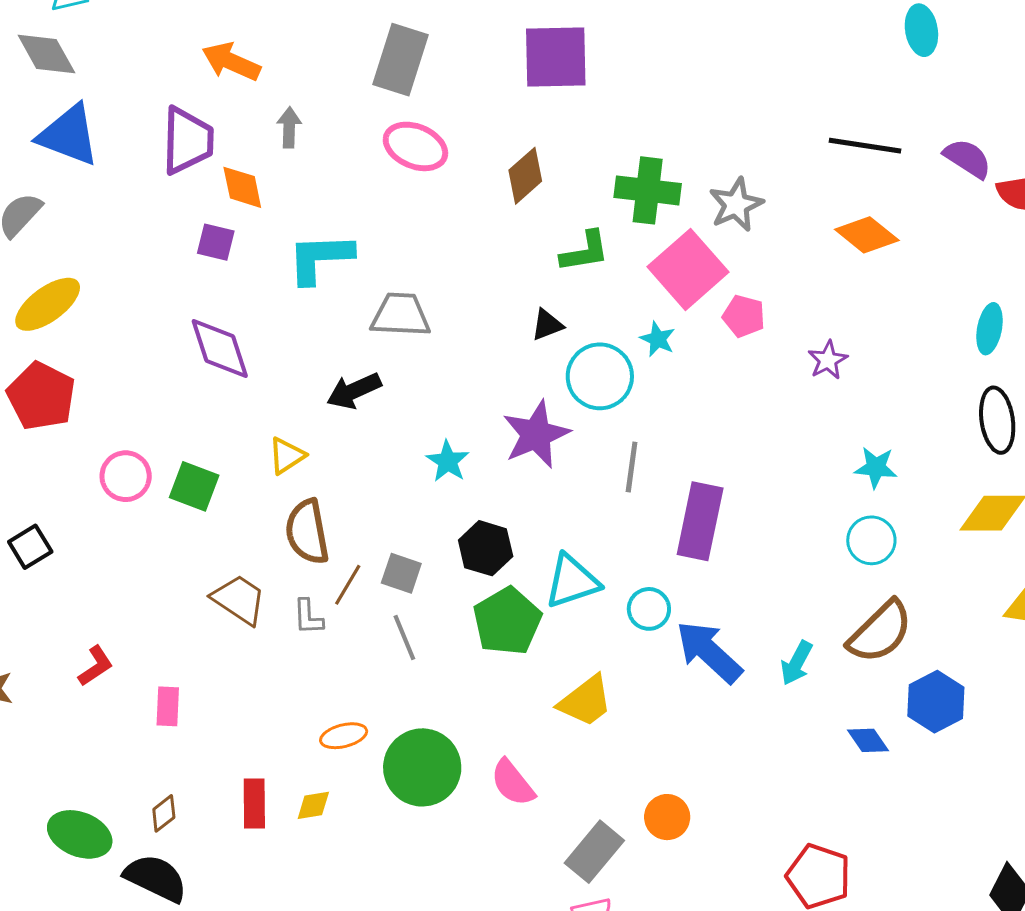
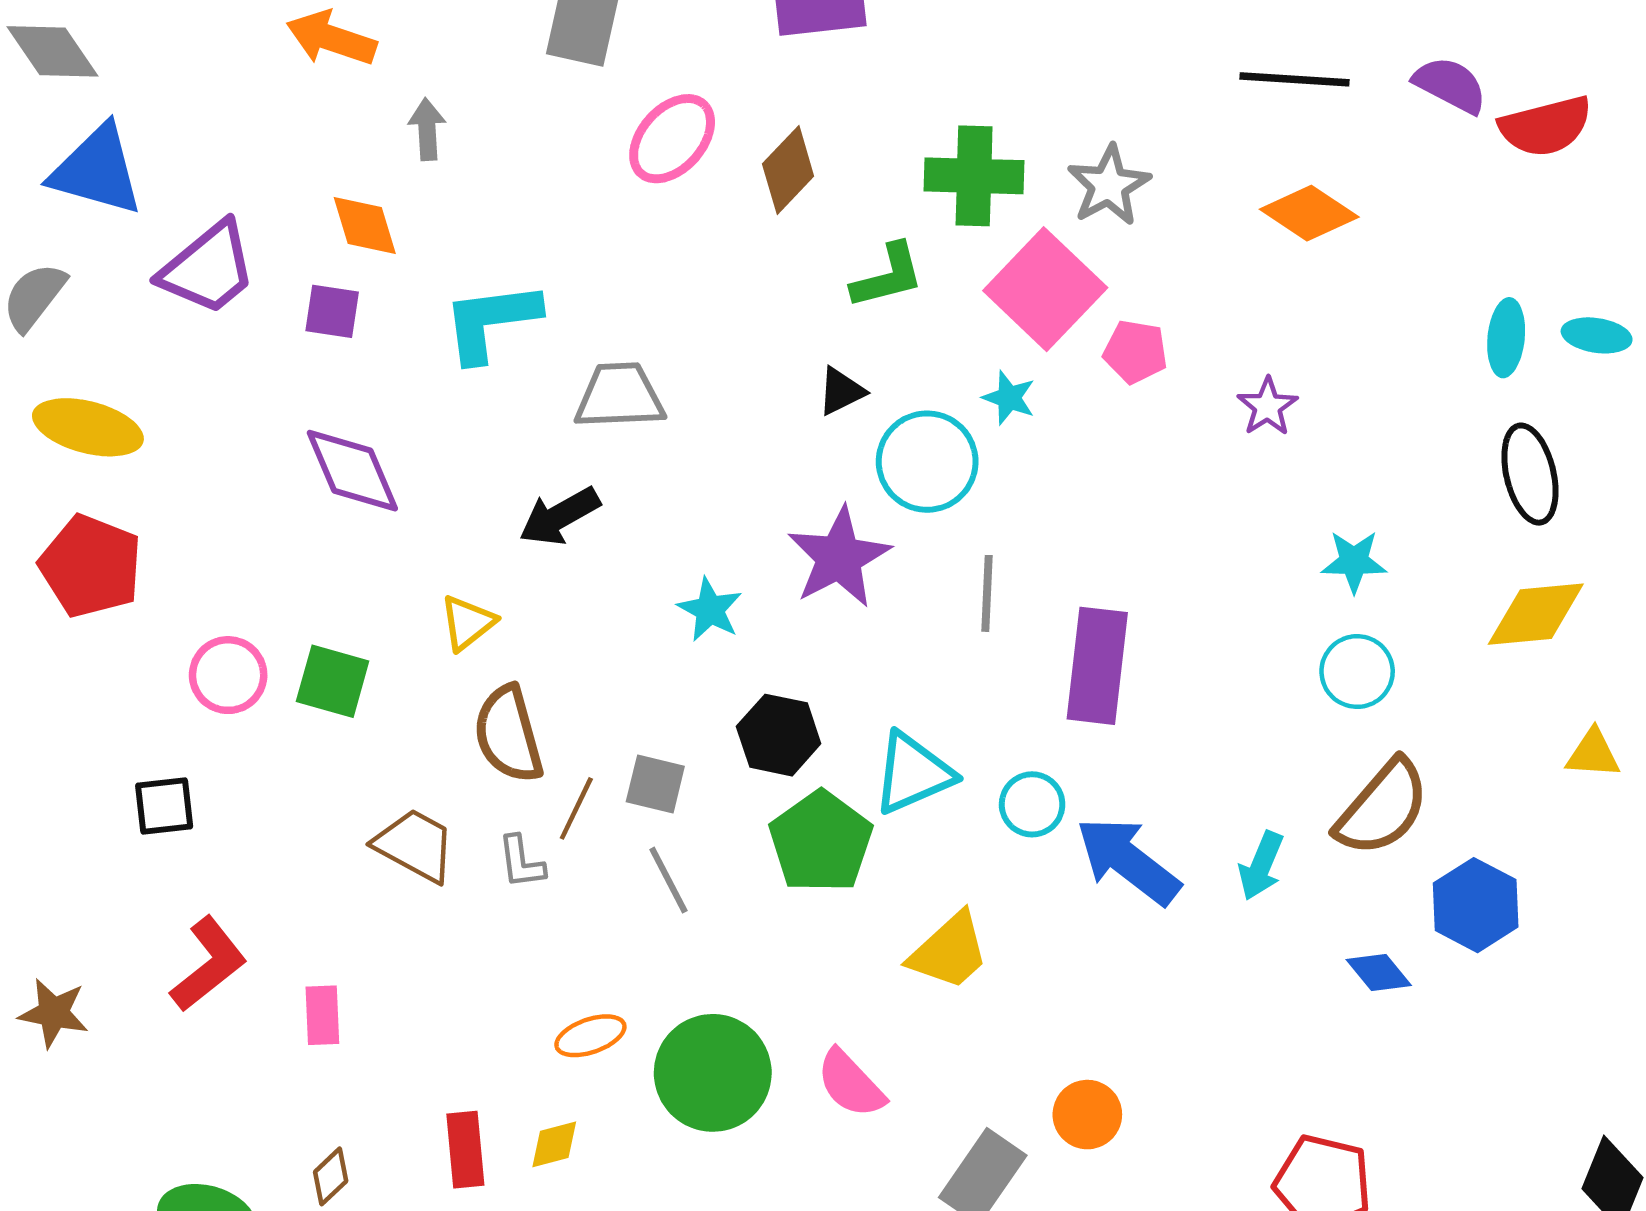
purple trapezoid: (187, 141) -> (208, 268), moved, turned 54
pink ellipse: (415, 146) -> (672, 139), moved, turned -66
yellow ellipse: (48, 304) -> (88, 427), turned 56
black square: (30, 547) -> (164, 806), moved, turned 30
red L-shape: (96, 666) -> (209, 964), size x1.5

